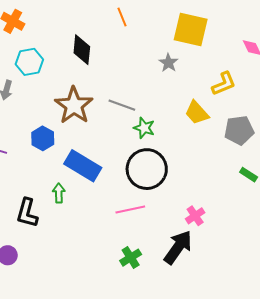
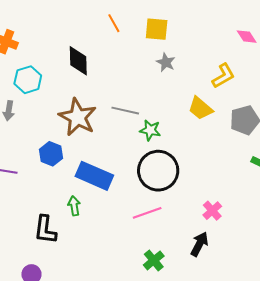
yellow square: (191, 30) -> (157, 29), moved, size x0.7
black arrow: (178, 247) -> (199, 244), size x0.7

